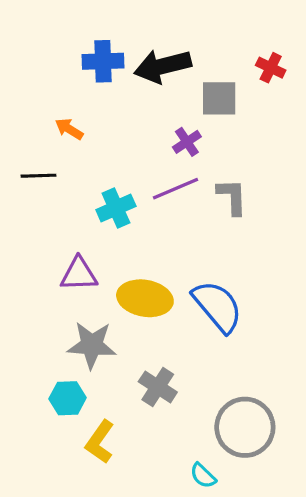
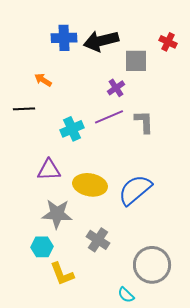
blue semicircle: (217, 306) -> (135, 190), turned -90
yellow L-shape: (100, 442) -> (62, 274), turned -56

